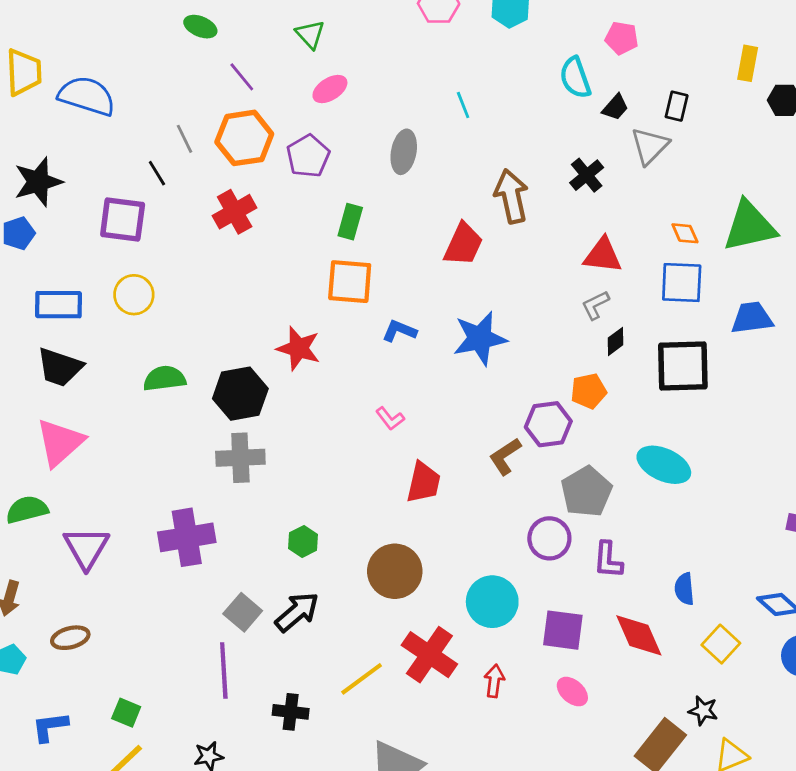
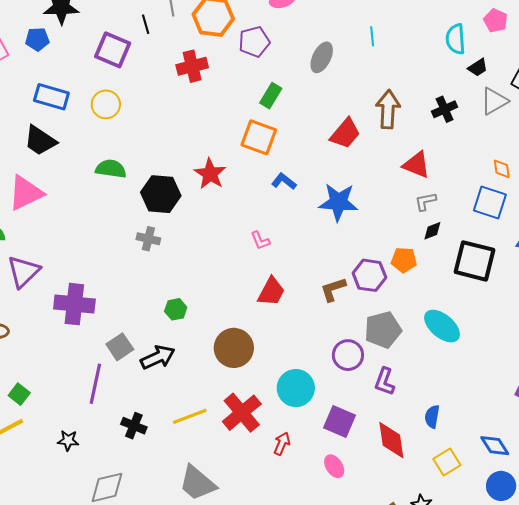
red triangle: (603, 255) -> (416, 165), moved
gray cross: (240, 458) -> (148, 239), size x0.7
purple cross: (187, 537) -> (74, 304), moved

